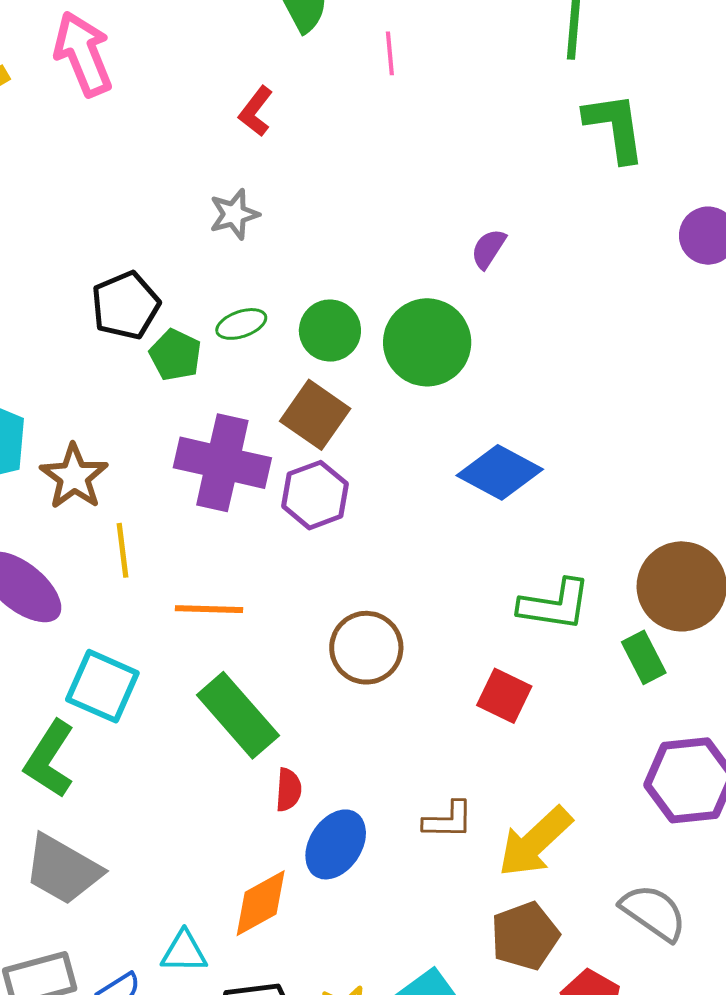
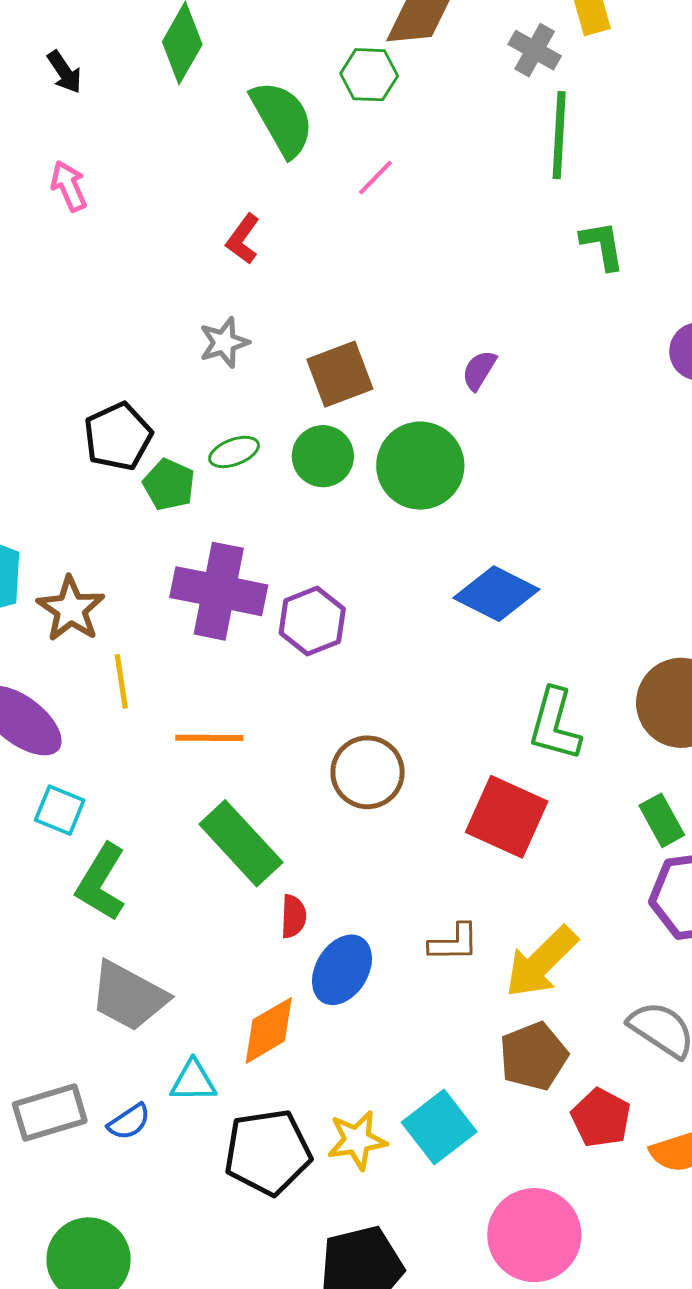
pink line: (390, 53) -> (375, 178), turned 51
pink arrow: (83, 54) -> (69, 186), size x0.6
green L-shape: (615, 127) -> (602, 245), size x0.7
brown square: (315, 415) -> (340, 374), moved, turned 36
green L-shape: (555, 605) -> (555, 724), turned 98
green rectangle: (644, 657) -> (662, 820), moved
cyan square: (102, 686) -> (60, 810), moved, size x0.7
red square: (504, 696) -> (507, 817), size x1.5
green L-shape: (50, 759) -> (101, 882), moved
gray trapezoid: (63, 870) -> (129, 996), moved

